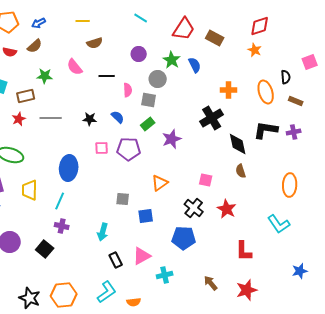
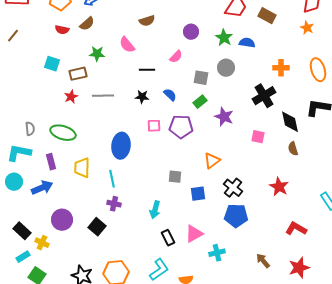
blue semicircle: (195, 65) -> (247, 43), turned -56
black line: (107, 76) -> (147, 70), moved
gray circle: (158, 79) -> (226, 68), moved
pink semicircle: (128, 90) -> (176, 57), moved, turned 48
purple star: (172, 139) -> (224, 117), turned -30
pink square: (206, 180) -> (258, 137), moved
cyan line: (60, 201) -> (112, 179), turned -36
black cross: (194, 208) -> (233, 188), moved
red L-shape: (244, 251) -> (296, 229), turned 120

